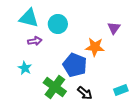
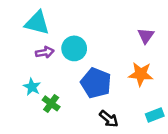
cyan circle: (58, 24) -> (74, 48), moved
orange star: (95, 47) -> (141, 74), moved
green cross: (55, 87) -> (51, 103), moved, size x0.6

